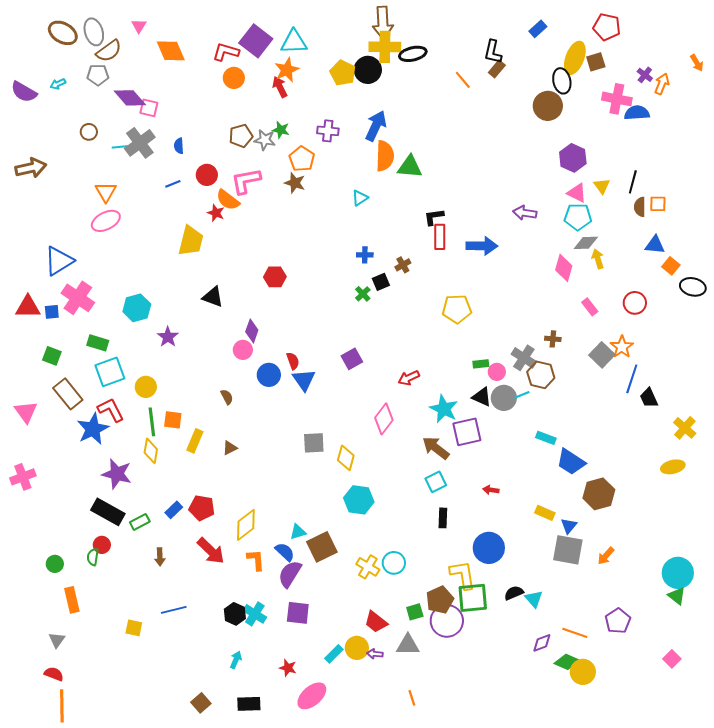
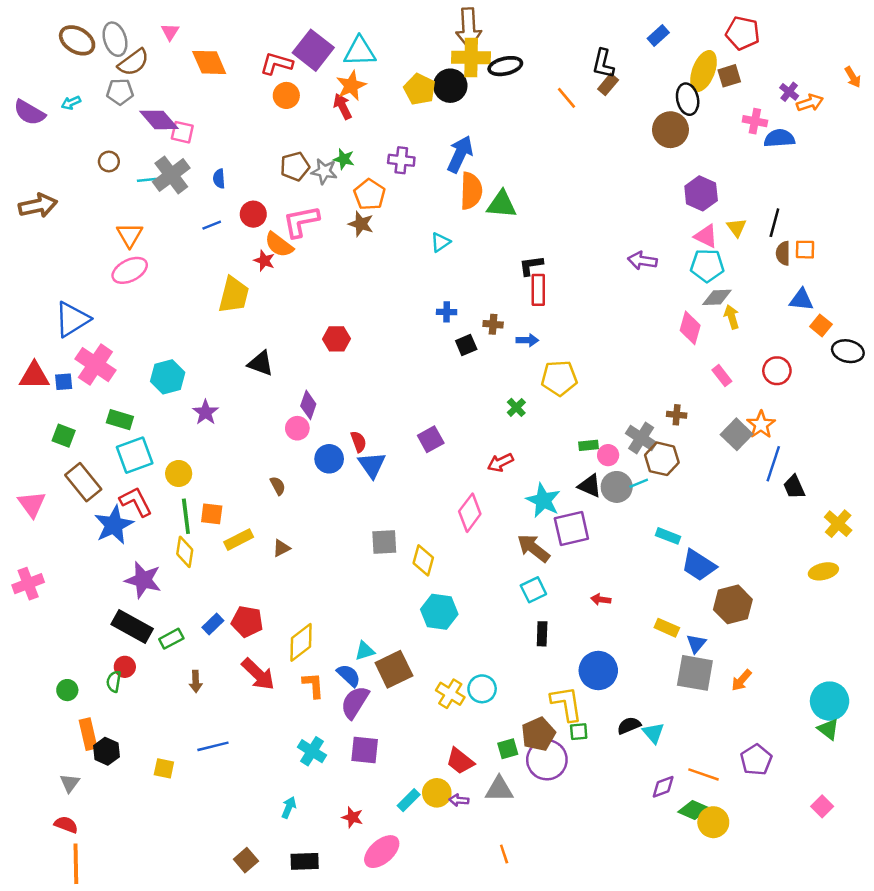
orange arrow: (662, 84) -> (810, 103), turned 50
pink cross: (617, 99) -> (755, 121), size x0.7
blue arrow: (482, 246) -> (527, 340), moved, size x0.6
brown cross: (403, 265) -> (493, 324), turned 35
green cross: (363, 294) -> (516, 407), moved
yellow rectangle: (195, 441) -> (239, 540), turned 40
green square: (473, 598) -> (579, 732), size x0.5
black hexagon: (235, 614) -> (106, 751), moved

